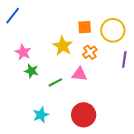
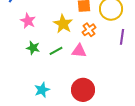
pink star: (23, 52) -> (28, 21), moved
green line: (55, 82) -> (56, 51), moved

